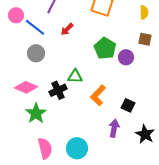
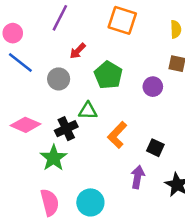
blue line: (35, 27) -> (20, 62), moved
green pentagon: (105, 48) -> (108, 75), moved
gray circle: (36, 53) -> (59, 79), moved
green star: (36, 113) -> (53, 158), moved

